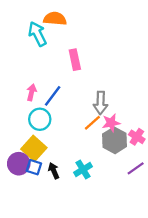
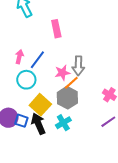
pink star: (111, 123) -> (62, 73), moved
gray hexagon: (115, 140) -> (67, 98), moved
yellow square: (34, 148) -> (40, 105), moved
black arrow: (54, 171) -> (38, 124), size x1.5

